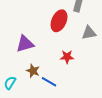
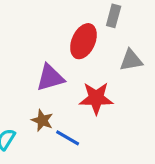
purple triangle: (25, 44) -> (50, 78), moved
red star: (67, 57) -> (96, 98), size x1.5

